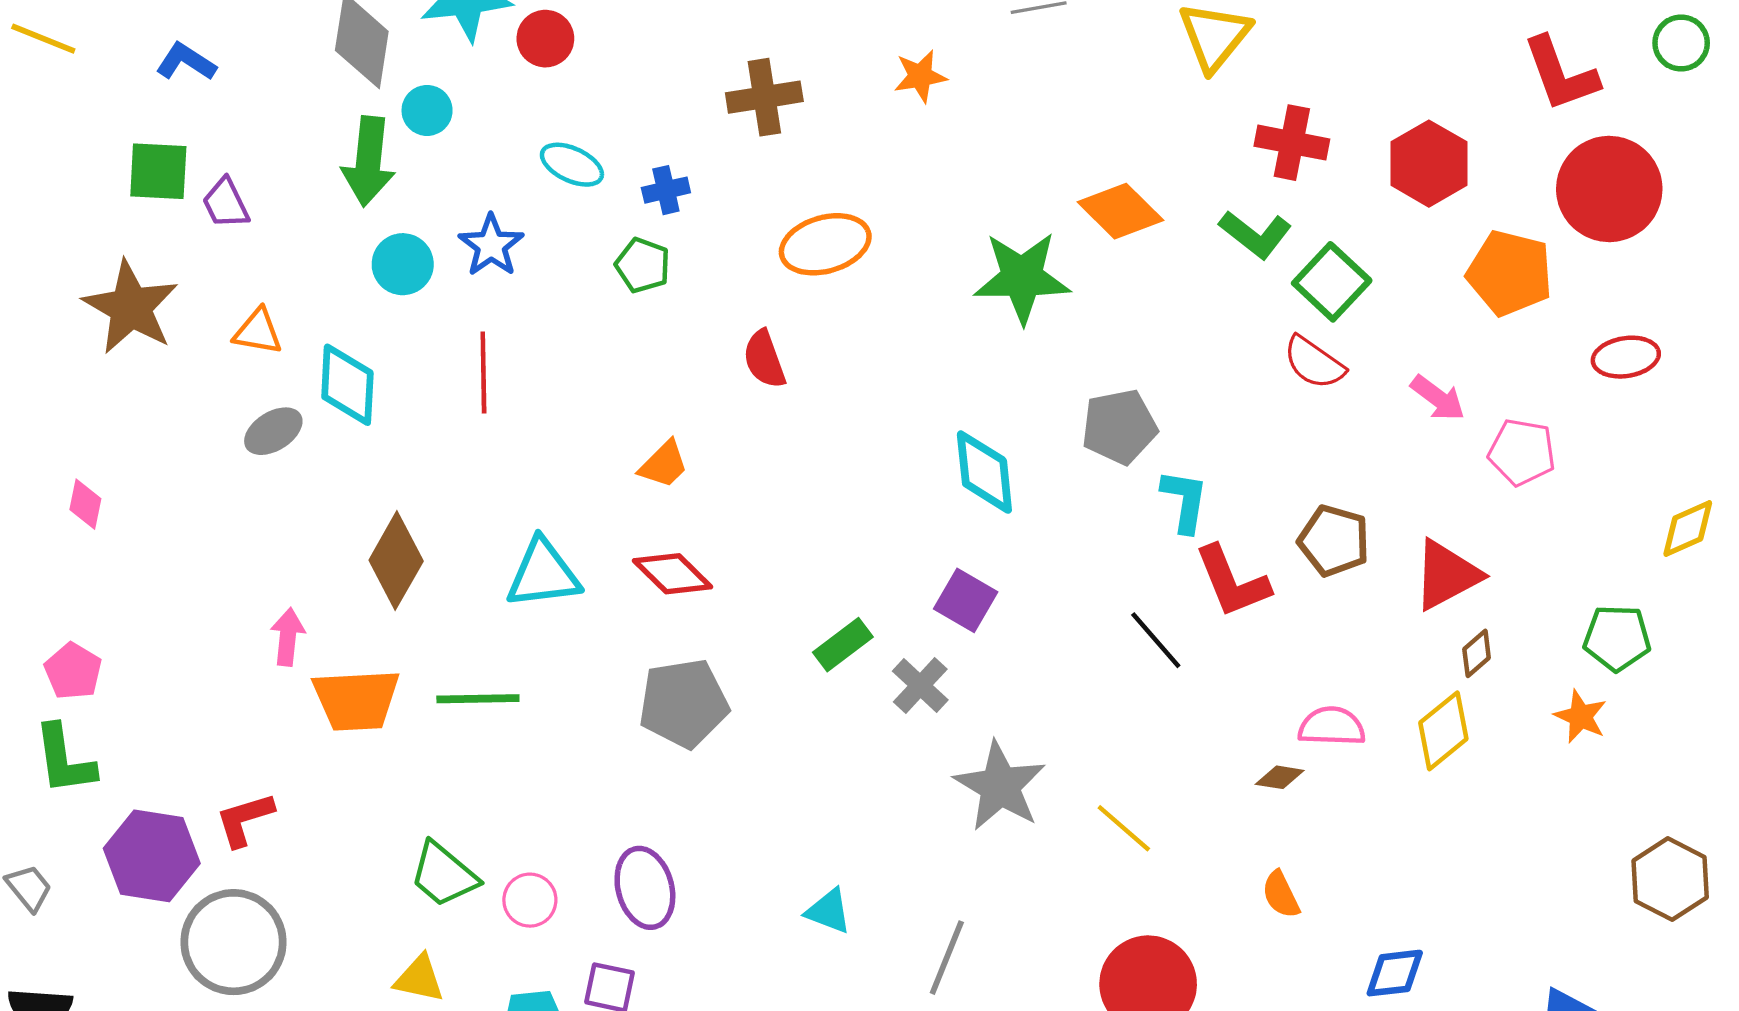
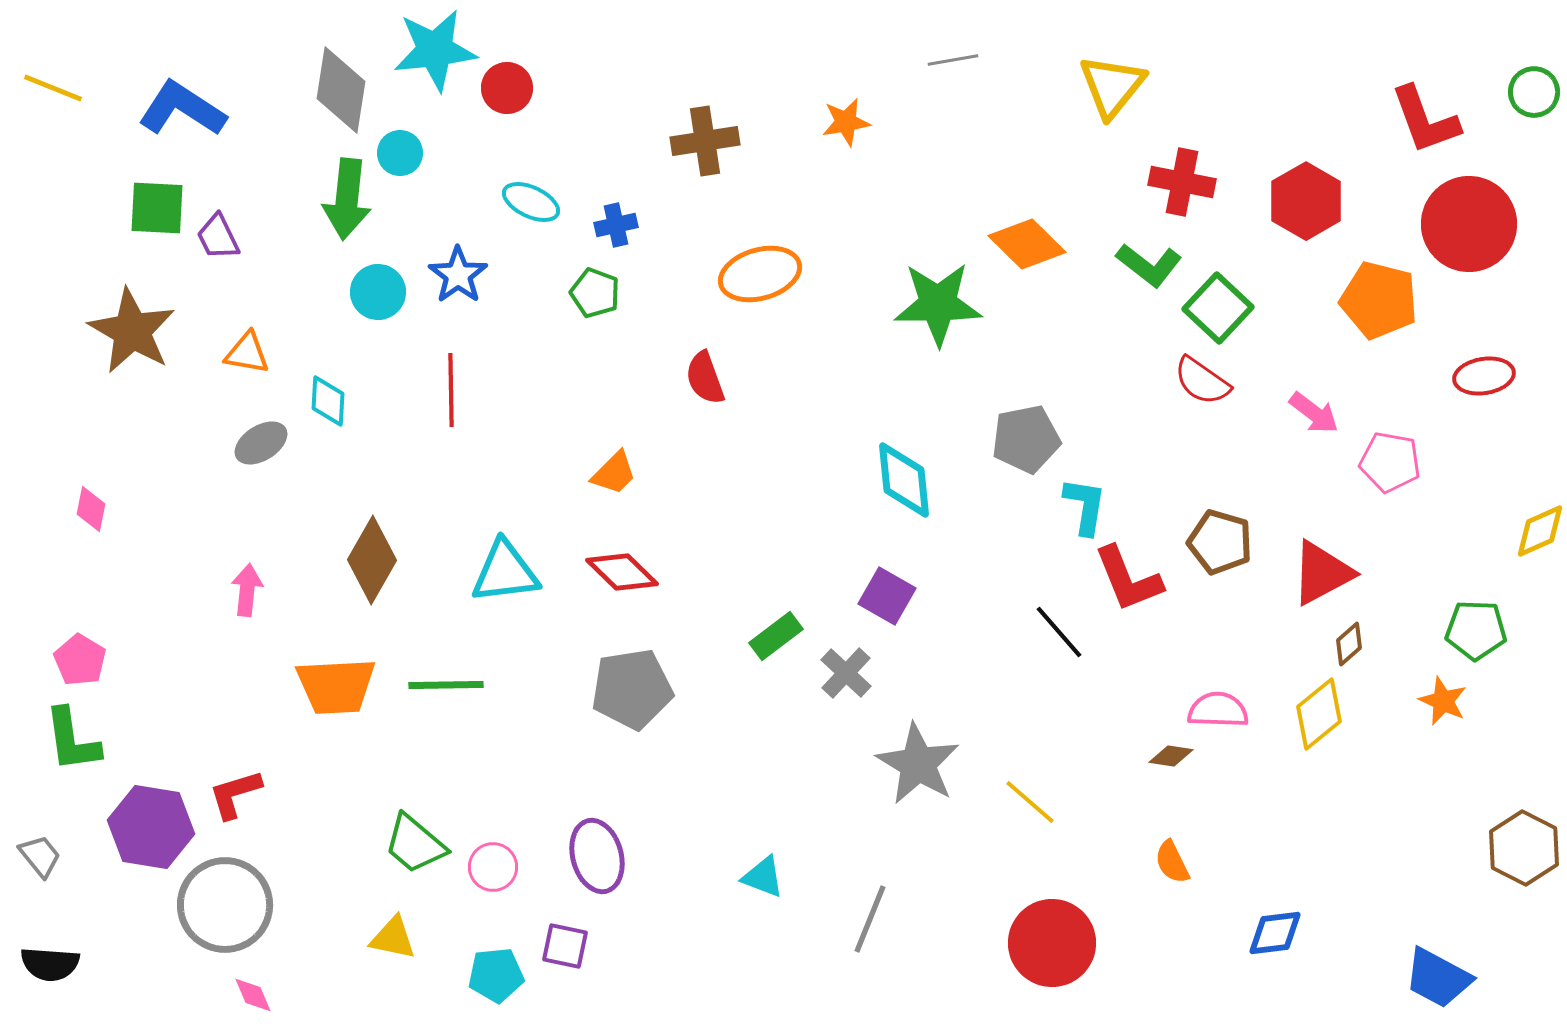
blue L-shape: (186, 62) -> (182, 109), size x1.6
cyan diamond: (347, 385) -> (328, 401), size x0.7
pink arrow: (288, 637) -> (247, 590), moved

